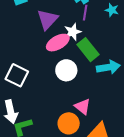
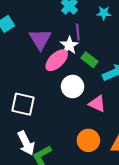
purple line: (85, 13) -> (78, 32), moved
green rectangle: (88, 50) -> (89, 60), size x0.7
pink triangle: (83, 106) -> (97, 104), moved

